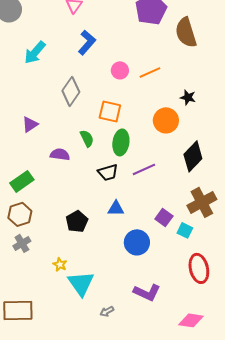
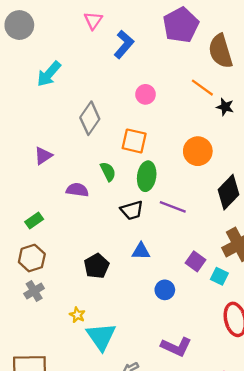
blue L-shape: (87, 42) -> (124, 44), moved
orange line: (150, 72) -> (202, 88), moved, turned 60
black star: (188, 97) -> (225, 107), moved
purple line: (144, 169) -> (173, 207), turned 45
green rectangle: (22, 181) -> (34, 221), size x0.7
blue circle: (137, 242) -> (165, 290), size x0.7

